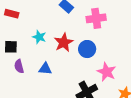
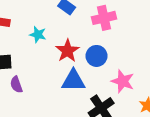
cyan star: (39, 37) -> (38, 35), moved
blue triangle: (45, 69) -> (73, 80), moved, size x1.5

